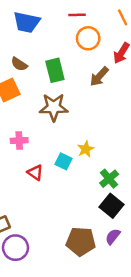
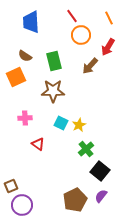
red line: (77, 15) -> (72, 16), turned 56
blue trapezoid: (27, 22) -> (31, 22), turned 75
cyan square: (64, 161) -> (61, 123), moved
green cross: (109, 179) -> (86, 149), moved
brown pentagon: (81, 241) -> (75, 200), turned -30

